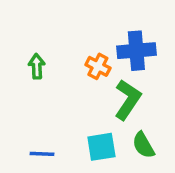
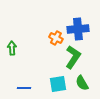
green arrow: (37, 66) -> (12, 48), moved

